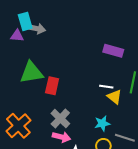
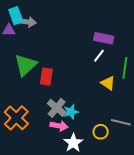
green triangle: (32, 73) -> (25, 65), turned -30
white line: (106, 87) -> (99, 56), moved, turned -56
cyan star: (102, 123) -> (71, 112), moved

